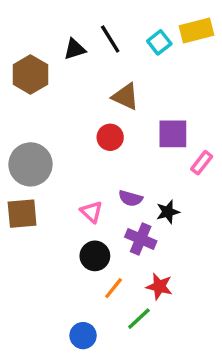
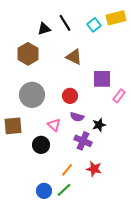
brown hexagon: (30, 75) -> (28, 54), moved
red circle: (110, 137) -> (70, 96), moved
gray circle: (30, 164) -> (32, 95), moved
black circle: (95, 256) -> (41, 145), moved
green line: (139, 319) -> (64, 190), moved
blue circle: (83, 336) -> (44, 191), moved

